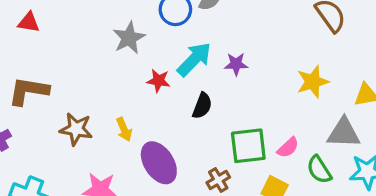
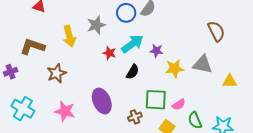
yellow star: (313, 82) -> (175, 69), moved
brown star: (76, 129) -> (57, 73), turned 30
yellow arrow: (124, 129) -> (69, 36), moved, size x1.5
gray triangle: (344, 133) -> (203, 64), moved

